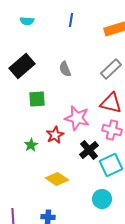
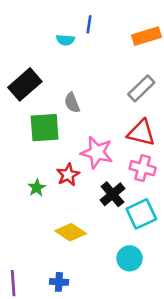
cyan semicircle: (27, 21) -> (65, 40), moved
gray semicircle: (65, 69) -> (72, 103), moved
green square: (37, 99) -> (45, 128), size x1.4

